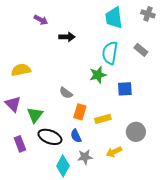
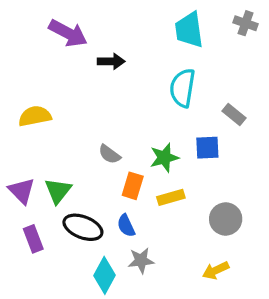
purple arrow: (41, 20) -> (68, 33), size x1.6
gray rectangle: (141, 50) -> (234, 114), moved
green star: (98, 75) -> (164, 158), moved
purple triangle: (13, 104) -> (22, 191), moved
yellow arrow: (114, 152) -> (216, 270), moved

